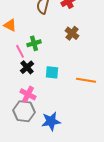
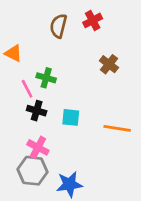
brown cross: (72, 33) -> (109, 64), moved
green cross: (34, 43) -> (46, 78), turned 32
black cross: (27, 67) -> (37, 111), turned -32

